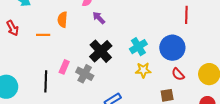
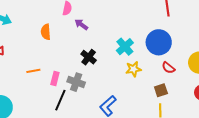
orange line: (43, 35) -> (33, 71), moved
black cross: (101, 51) -> (89, 57), size x0.7
black line: (46, 81) -> (60, 100), moved, turned 30

